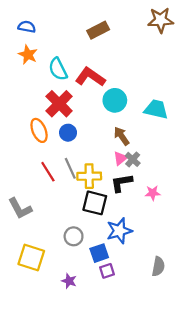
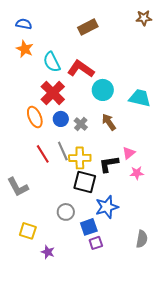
brown star: (161, 20) -> (144, 18), size x0.7
pink triangle: (120, 158) -> (129, 153), moved
gray cross: (133, 159) -> (81, 124), moved
yellow square: (31, 258) -> (28, 231), size x0.7
purple star: (69, 281) -> (48, 252), moved

